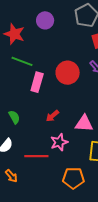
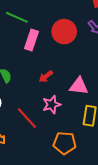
red line: (36, 156) -> (27, 118), turned 45

